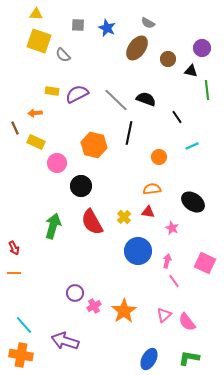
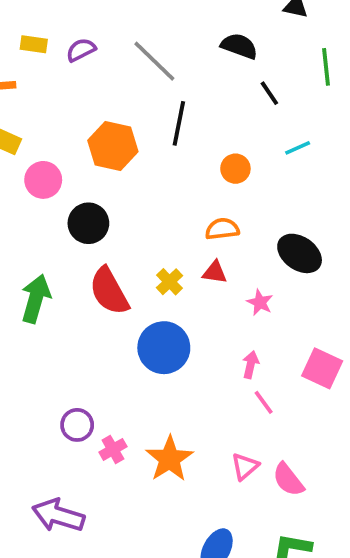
green line: (207, 90) -> (326, 67), moved
purple semicircle: (77, 94) -> (81, 50), size x0.7
black semicircle: (146, 99) -> (239, 46), moved
blue circle: (138, 251) -> (164, 348), moved

